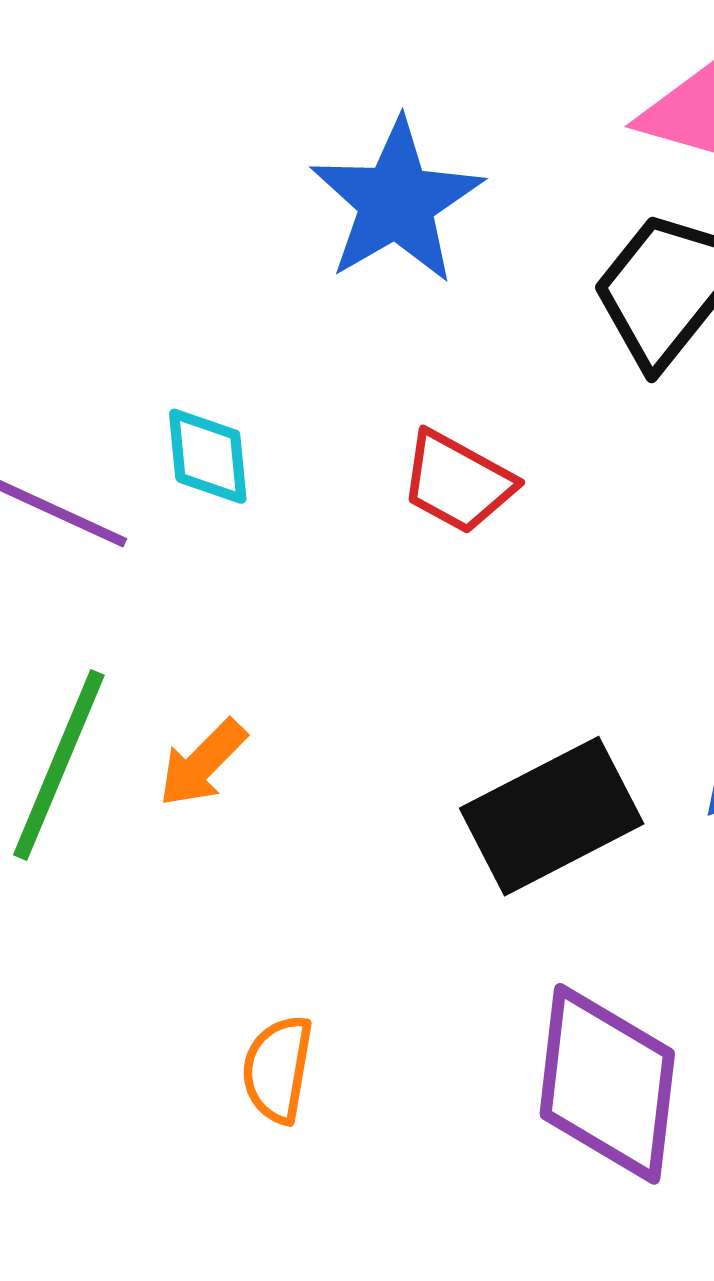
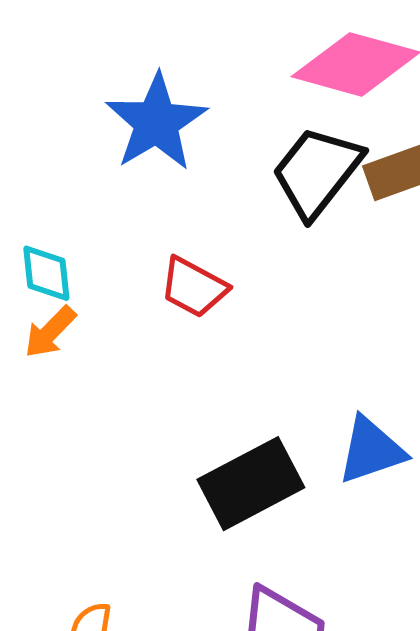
orange arrow: (202, 763) -> (50, 332), moved

